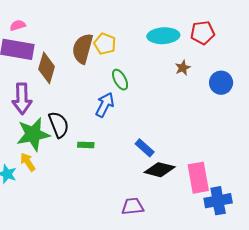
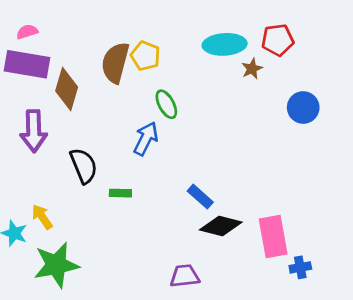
brown star: (183, 68) -> (252, 69), moved
green star: (33, 134) -> (56, 265), moved
blue cross: (218, 201) -> (300, 267), size x0.6

